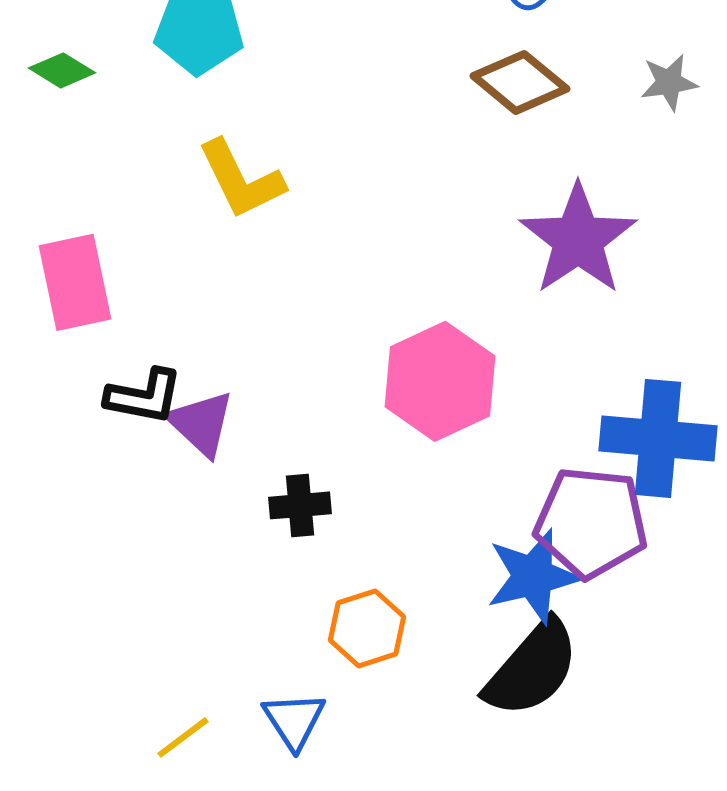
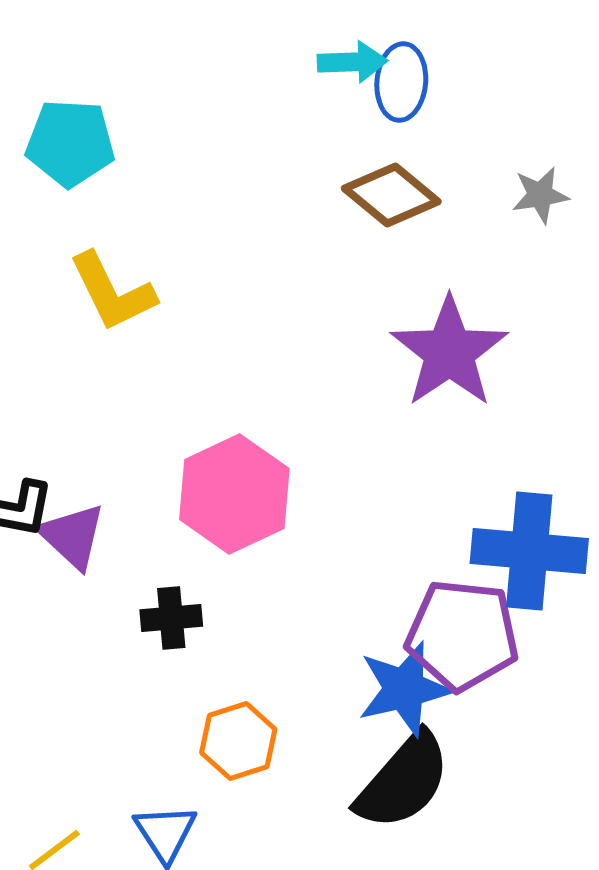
pink hexagon: (440, 381) -> (234, 494), moved

